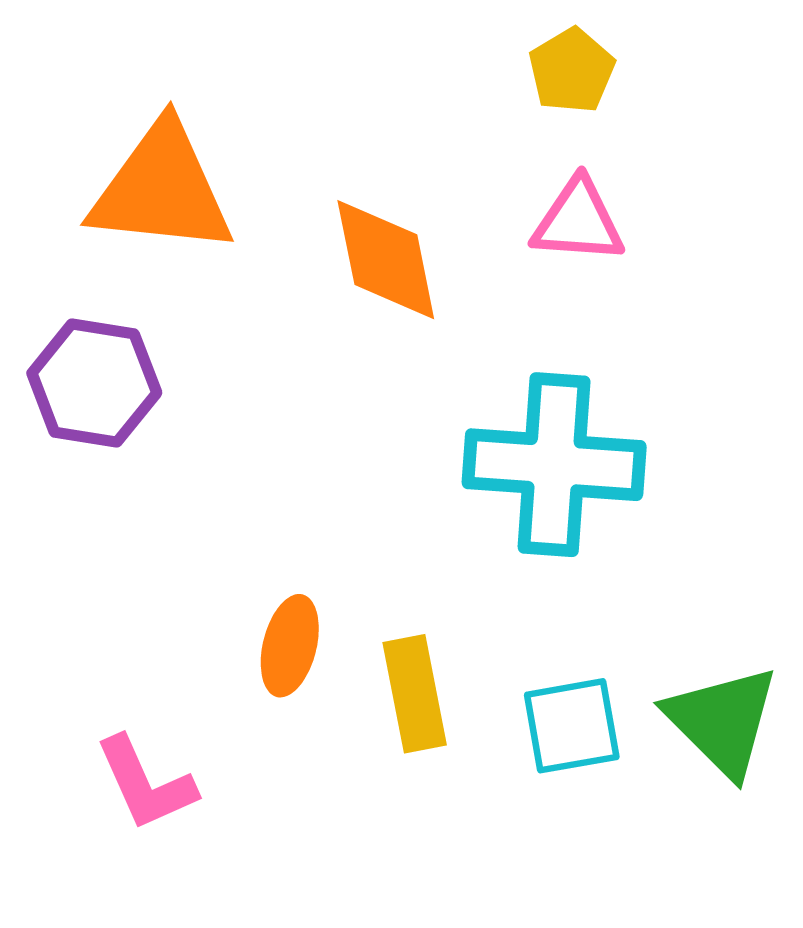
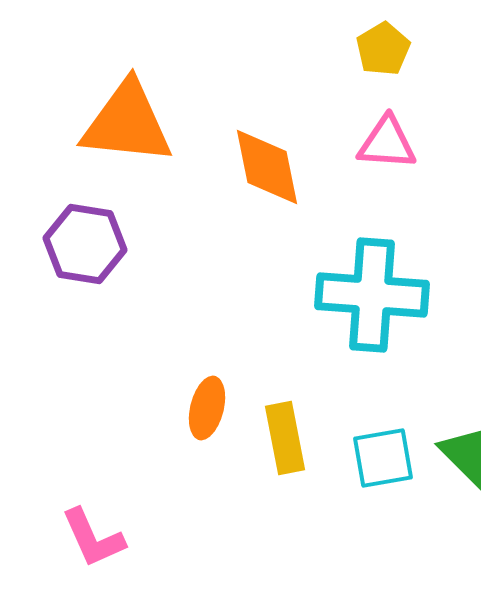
pink L-shape: (146, 783) -> (93, 538), moved

